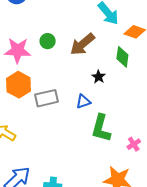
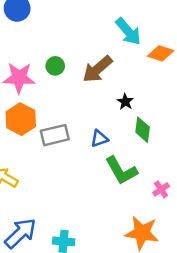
green diamond: (122, 57) -> (143, 130), moved
black star: (99, 77) -> (125, 102), moved
green L-shape: (101, 128) -> (121, 171), turned -44

